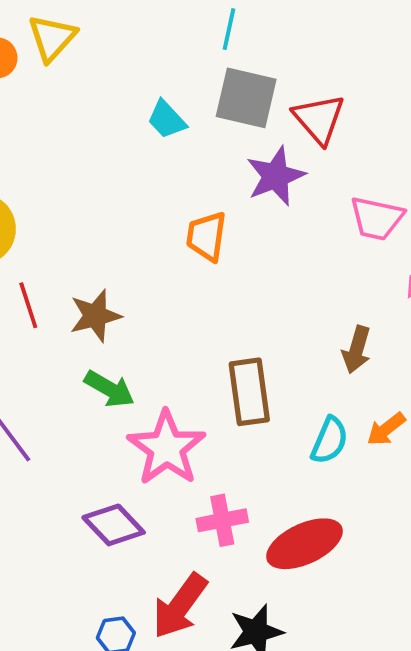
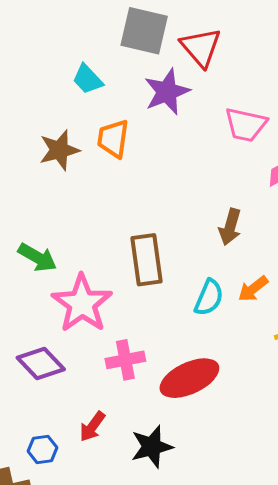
cyan trapezoid: (167, 119) -> (88, 79), moved
brown star: (95, 316) -> (59, 150), moved
red arrow: (180, 606) -> (92, 427), size x0.6

